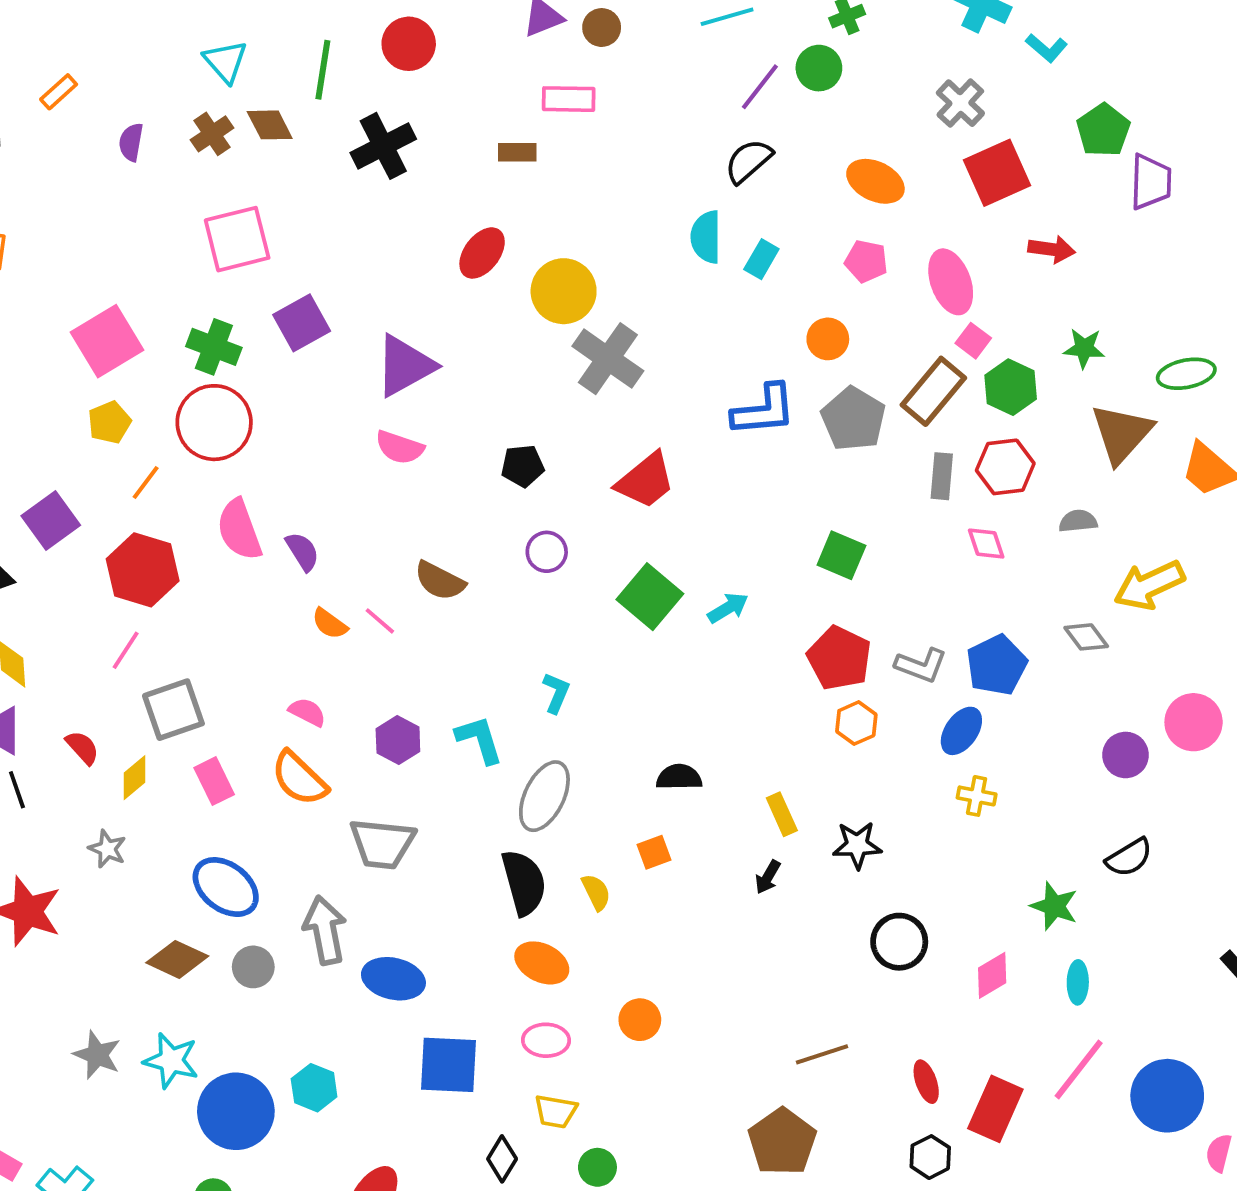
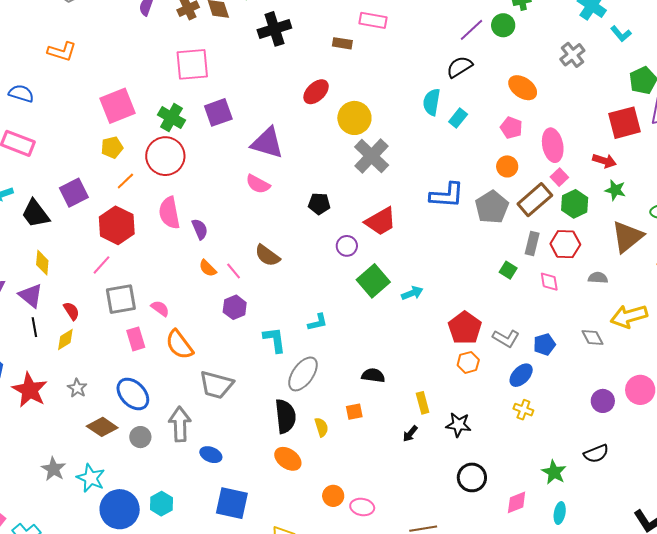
red square: (997, 173) -> (625, 123), moved
red arrow: (1052, 249) -> (604, 161), moved
orange circle: (828, 339) -> (507, 166), moved
purple triangle: (405, 366) -> (267, 143), turned 36
purple circle: (547, 552) -> (347, 246), moved
green square: (841, 555) -> (508, 270), moved, size x0.7
blue pentagon: (997, 665) -> (544, 344), size x0.7
cyan L-shape: (556, 693) -> (318, 322), turned 45
pink semicircle: (307, 712) -> (160, 308), moved
purple hexagon: (398, 740) -> (235, 307), moved
yellow diamond: (134, 778) -> (65, 340), moved
gray star: (107, 849) -> (77, 388), moved
blue ellipse: (393, 979) -> (211, 455), size x0.7
pink ellipse: (546, 1040) -> (362, 507), moved

